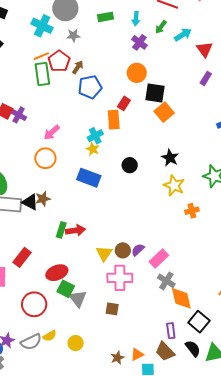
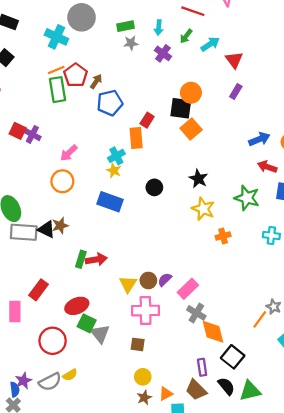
gray star: (73, 35) -> (131, 43), moved
orange circle: (137, 73) -> (191, 93), moved
yellow circle: (76, 343) -> (143, 377), moved

